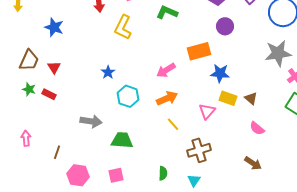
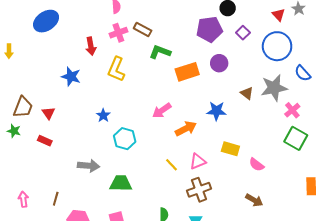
blue star: (54, 27) -> (71, 76), moved
orange rectangle: (199, 51) -> (187, 72), moved
green star: (29, 89) -> (14, 131), moved
orange arrow: (167, 98) -> (186, 129), moved
yellow rectangle: (228, 98) -> (230, 149), moved
brown triangle: (251, 98) -> (247, 93), moved
pink triangle: (207, 111) -> (198, 161), moved, turned 30
pink arrow: (26, 138) -> (23, 199), moved

